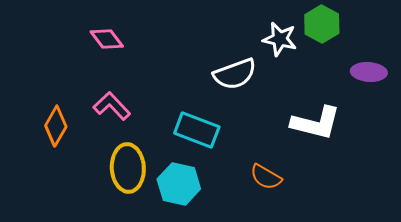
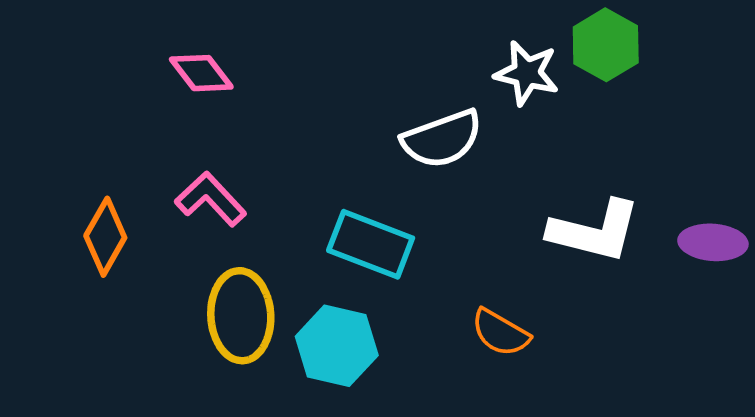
purple ellipse: (369, 72) -> (713, 242), moved

